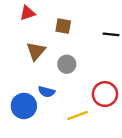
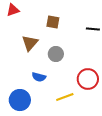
red triangle: (27, 13) -> (13, 10), moved
blue circle: (24, 106) -> (20, 100), moved

